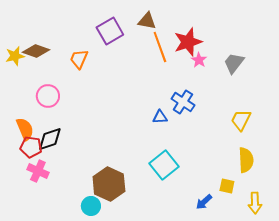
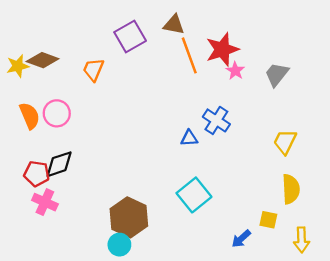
orange semicircle: (25, 129) -> (30, 116), moved
cyan circle: (91, 206) -> (119, 245), moved

